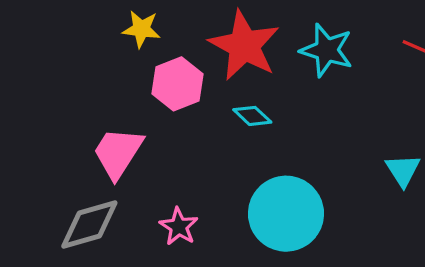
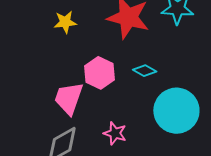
pink hexagon: (178, 84) -> (100, 73), moved
cyan diamond: (252, 116) -> (145, 71), moved

